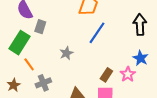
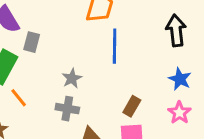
blue line: (97, 33) -> (115, 46), turned -30
pink star: (128, 74) -> (179, 113), moved
gray cross: (43, 83) -> (67, 109), moved, turned 35

